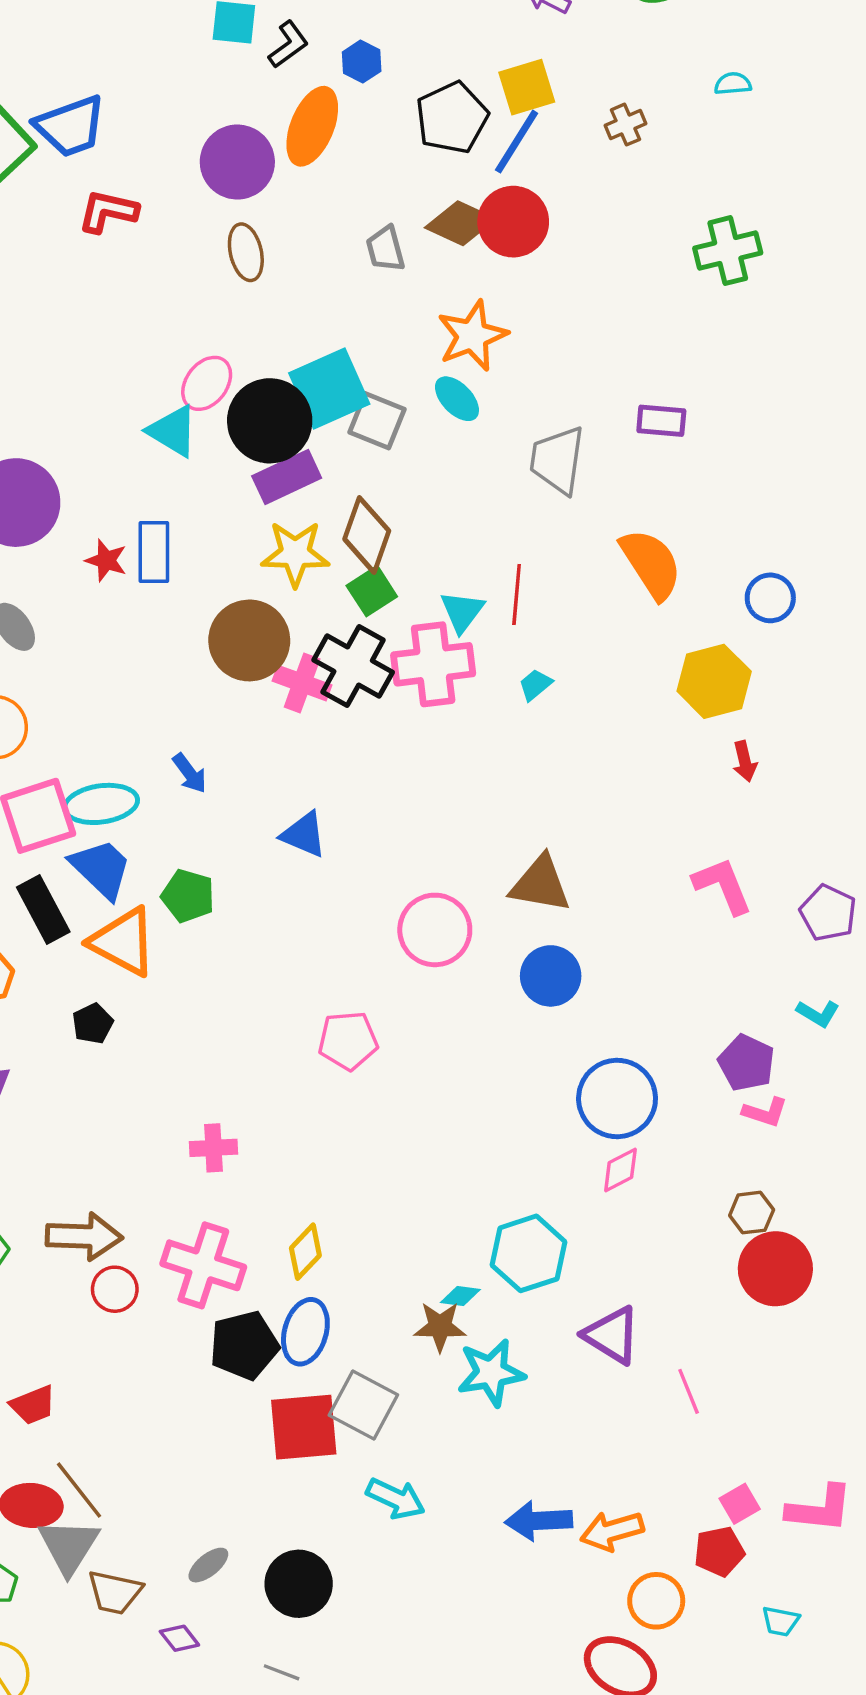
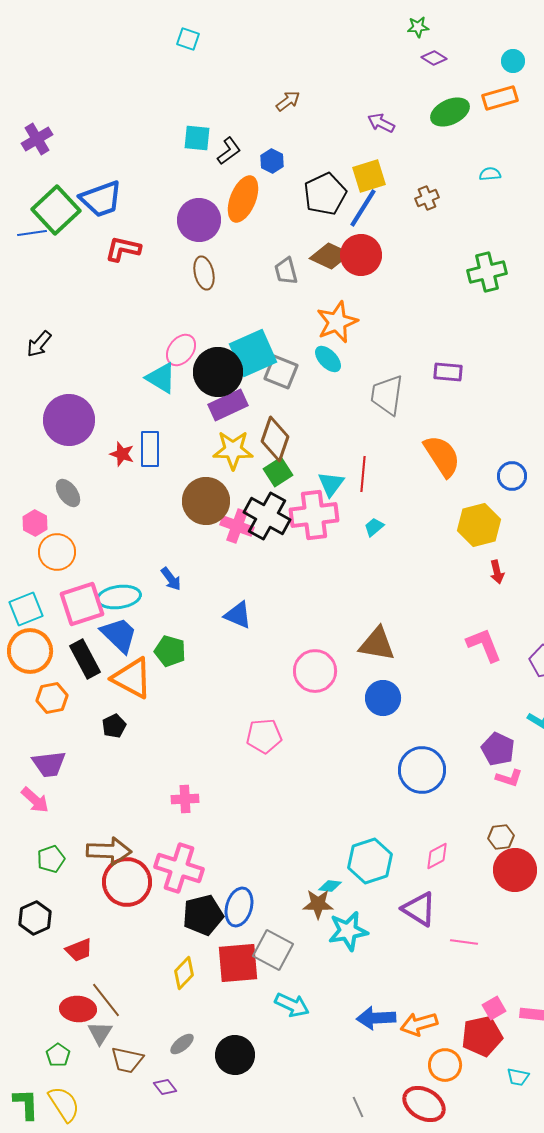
pink diamond: (620, 1170) -> (437, 856), moved
yellow diamond: (305, 1252) -> (184, 973), moved
red circle: (115, 1289) -> (127, 882), size x1.8
pink line: (689, 1391) -> (464, 942), turned -60
gray triangle: (69, 1546) -> (100, 1033), size x0.7
red pentagon: (719, 1551) -> (482, 1036), size x1.4
gray line: (282, 1672) -> (358, 1107), moved, turned 45

